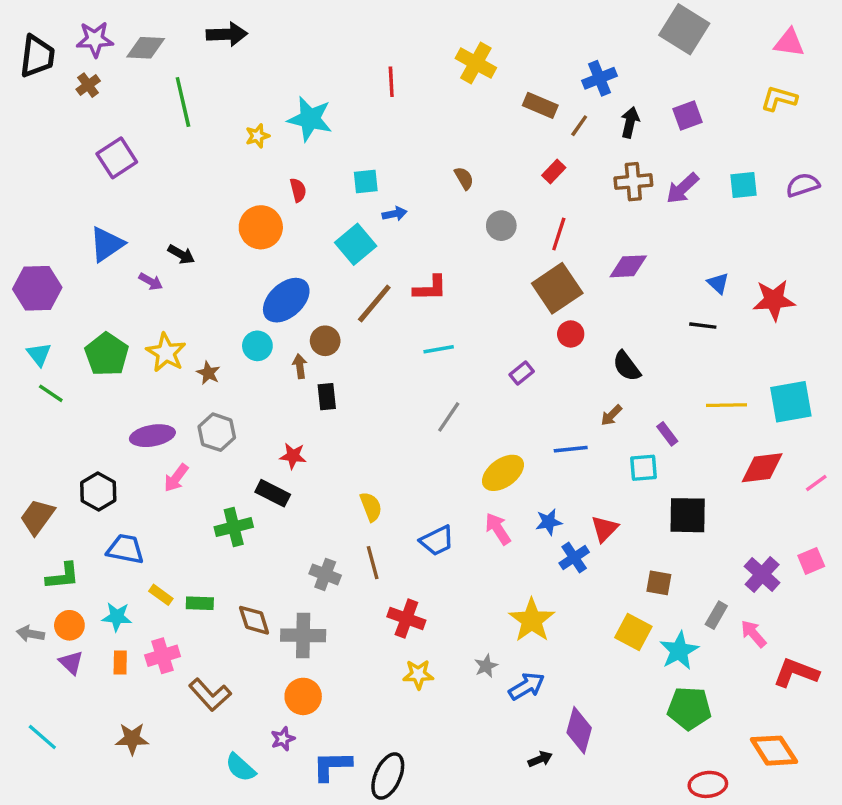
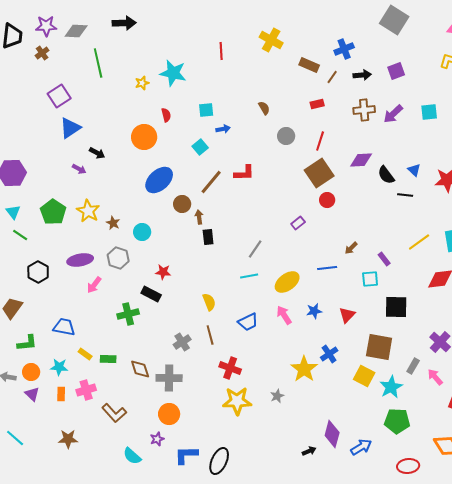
black arrow: (630, 122) -> (362, 75), turned 72
red rectangle: (554, 171) -> (317, 104), turned 32
blue triangle: (107, 244) -> (70, 128), moved
cyan square: (356, 244) -> (200, 147), size x0.7
cyan circle: (257, 346) -> (142, 232), moved
cyan line: (439, 349) -> (249, 276), moved
brown arrow: (300, 366) -> (199, 217), moved
black semicircle: (627, 366) -> (386, 175), moved
black rectangle: (327, 397) -> (208, 237), moved
yellow line: (727, 405) -> (419, 242), turned -35
black hexagon: (98, 491) -> (38, 272), moved
blue cross: (574, 558) -> (329, 354), moved
gray cross: (325, 574) -> (182, 342), turned 36
brown square: (659, 583) -> (379, 347), size x1.8
yellow star: (418, 674) -> (237, 401), size x1.6
blue arrow: (527, 686) -> (361, 447), moved

